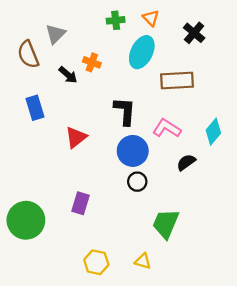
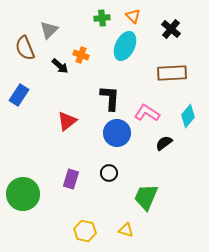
brown rectangle: (177, 81) -> (172, 73), moved
blue rectangle: (35, 108) -> (19, 95), moved, turned 50
black circle: (137, 182) -> (109, 173), moved

